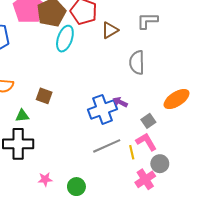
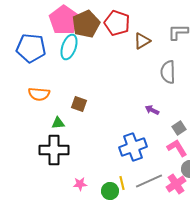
cyan ellipse: (65, 39) -> (69, 47), moved
blue cross: (102, 109) -> (133, 147), moved
gray line: (107, 146) -> (149, 181), moved
yellow line: (132, 152) -> (122, 183), moved

